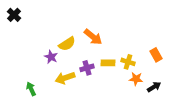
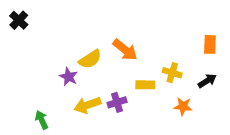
orange rectangle: (156, 55) -> (210, 44), moved, turned 32
yellow cross: (128, 62) -> (172, 73), moved
purple cross: (87, 68) -> (117, 102), moved
black arrow: (154, 87) -> (207, 81), moved

